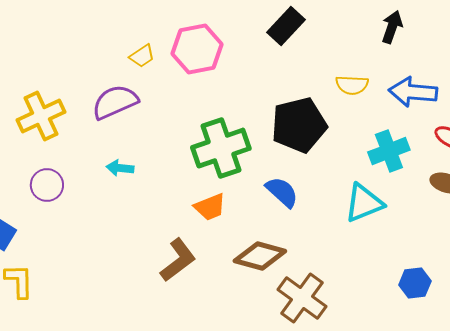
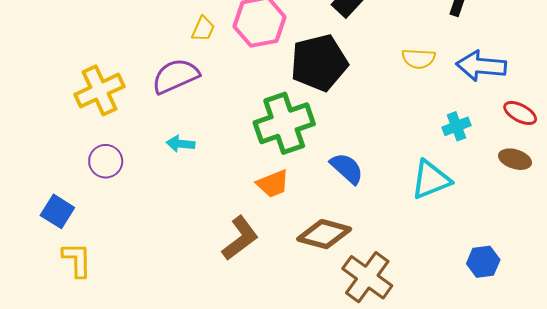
yellow trapezoid: (142, 56) -> (203, 29), turned -32
black pentagon: (299, 125) -> (319, 63), moved
cyan cross: (389, 151) -> (457, 126), size x0.7

